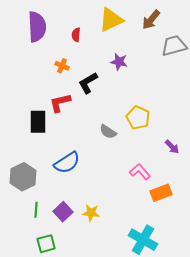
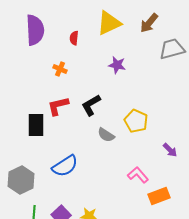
black L-shape: (88, 83) -> (91, 105), moved

